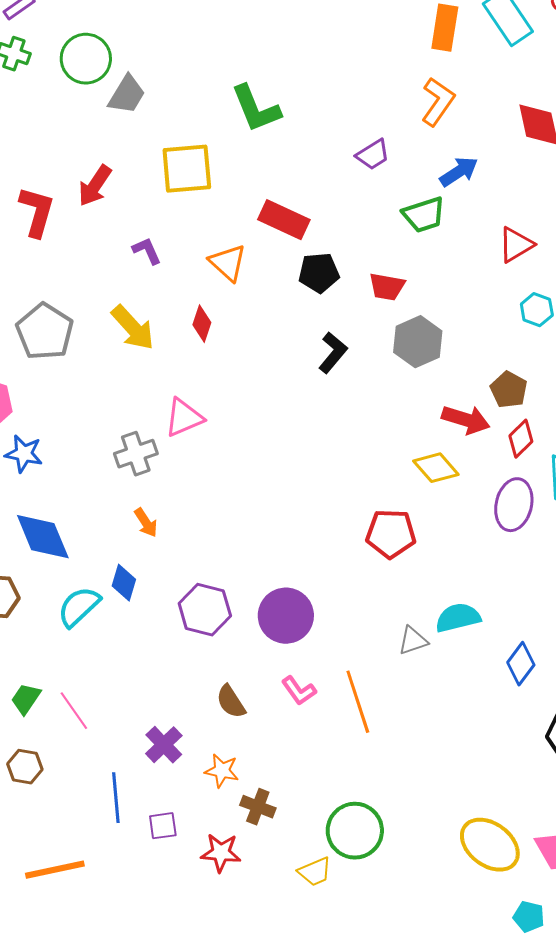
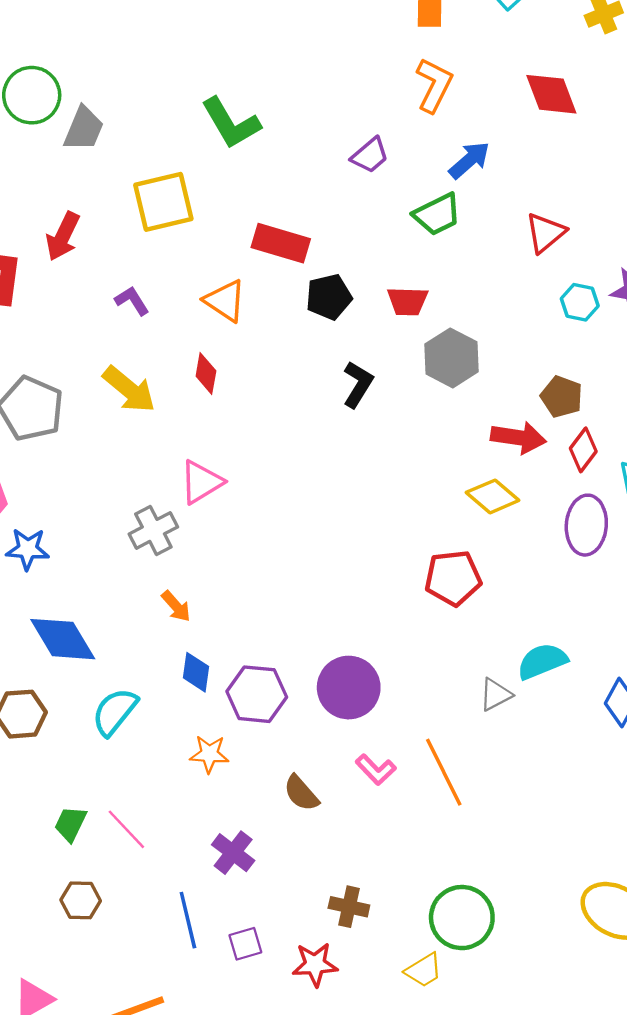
blue diamond: (124, 583) -> (196, 672), moved
orange star: (222, 771) -> (209, 754), moved

